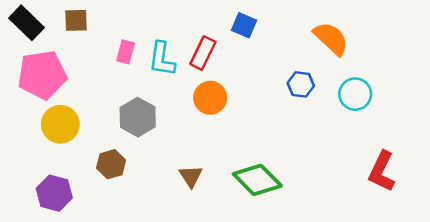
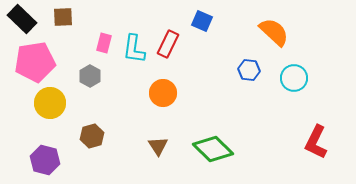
orange circle: (210, 98) -> (163, 93), moved
gray hexagon: (138, 117) -> (90, 76), moved, size x0.7

